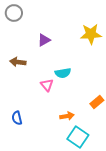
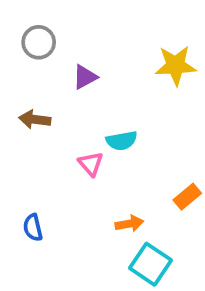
gray circle: (14, 13) -> (39, 42), moved

